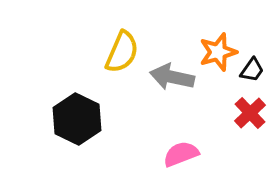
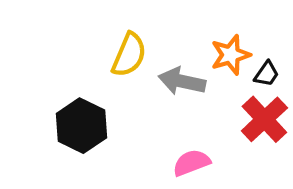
red cross: (250, 113) -> (264, 119), size x1.4

